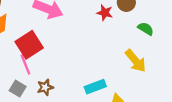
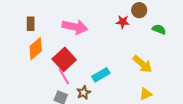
yellow arrow: (136, 61) -> (142, 64), moved
cyan rectangle: (95, 87) -> (101, 75), moved

